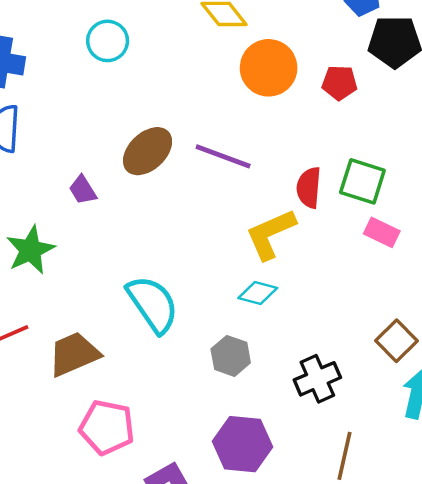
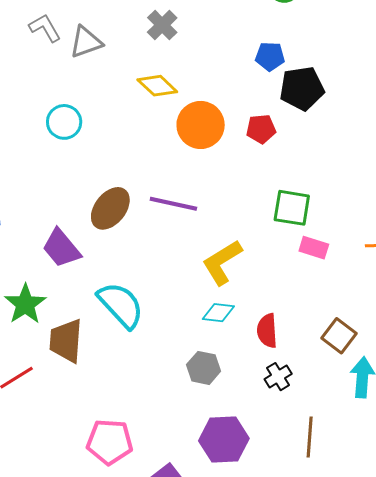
red semicircle: (309, 188) -> (267, 331), moved
purple trapezoid: (83, 190) -> (61, 248), size x1.6
cyan semicircle: (153, 304) -> (121, 305), moved
brown trapezoid: (74, 354) -> (66, 341), moved, turned -54
black cross: (317, 379) -> (278, 377), size x0.7

